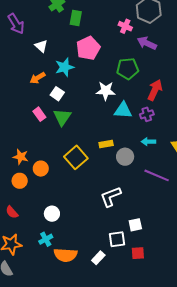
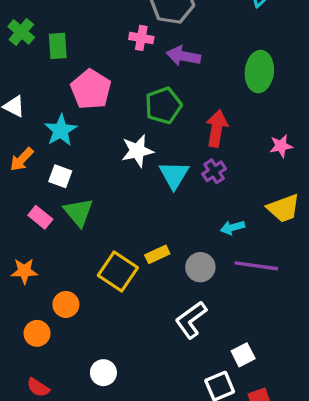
cyan triangle: (123, 110) -> (174, 175), turned -48
cyan arrow: (148, 142) -> (232, 228), moved
yellow rectangle: (106, 144) -> (157, 254), moved
orange star: (21, 157) -> (24, 271), moved
gray circle: (125, 157) -> (200, 267), moved

